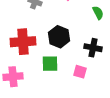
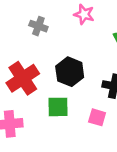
red cross: (23, 42) -> (23, 78), turned -30

